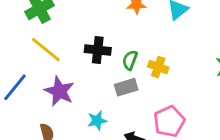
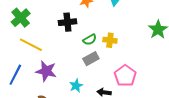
black cross: (98, 50) -> (67, 22), moved
green semicircle: (130, 60) -> (90, 40), turned -128

